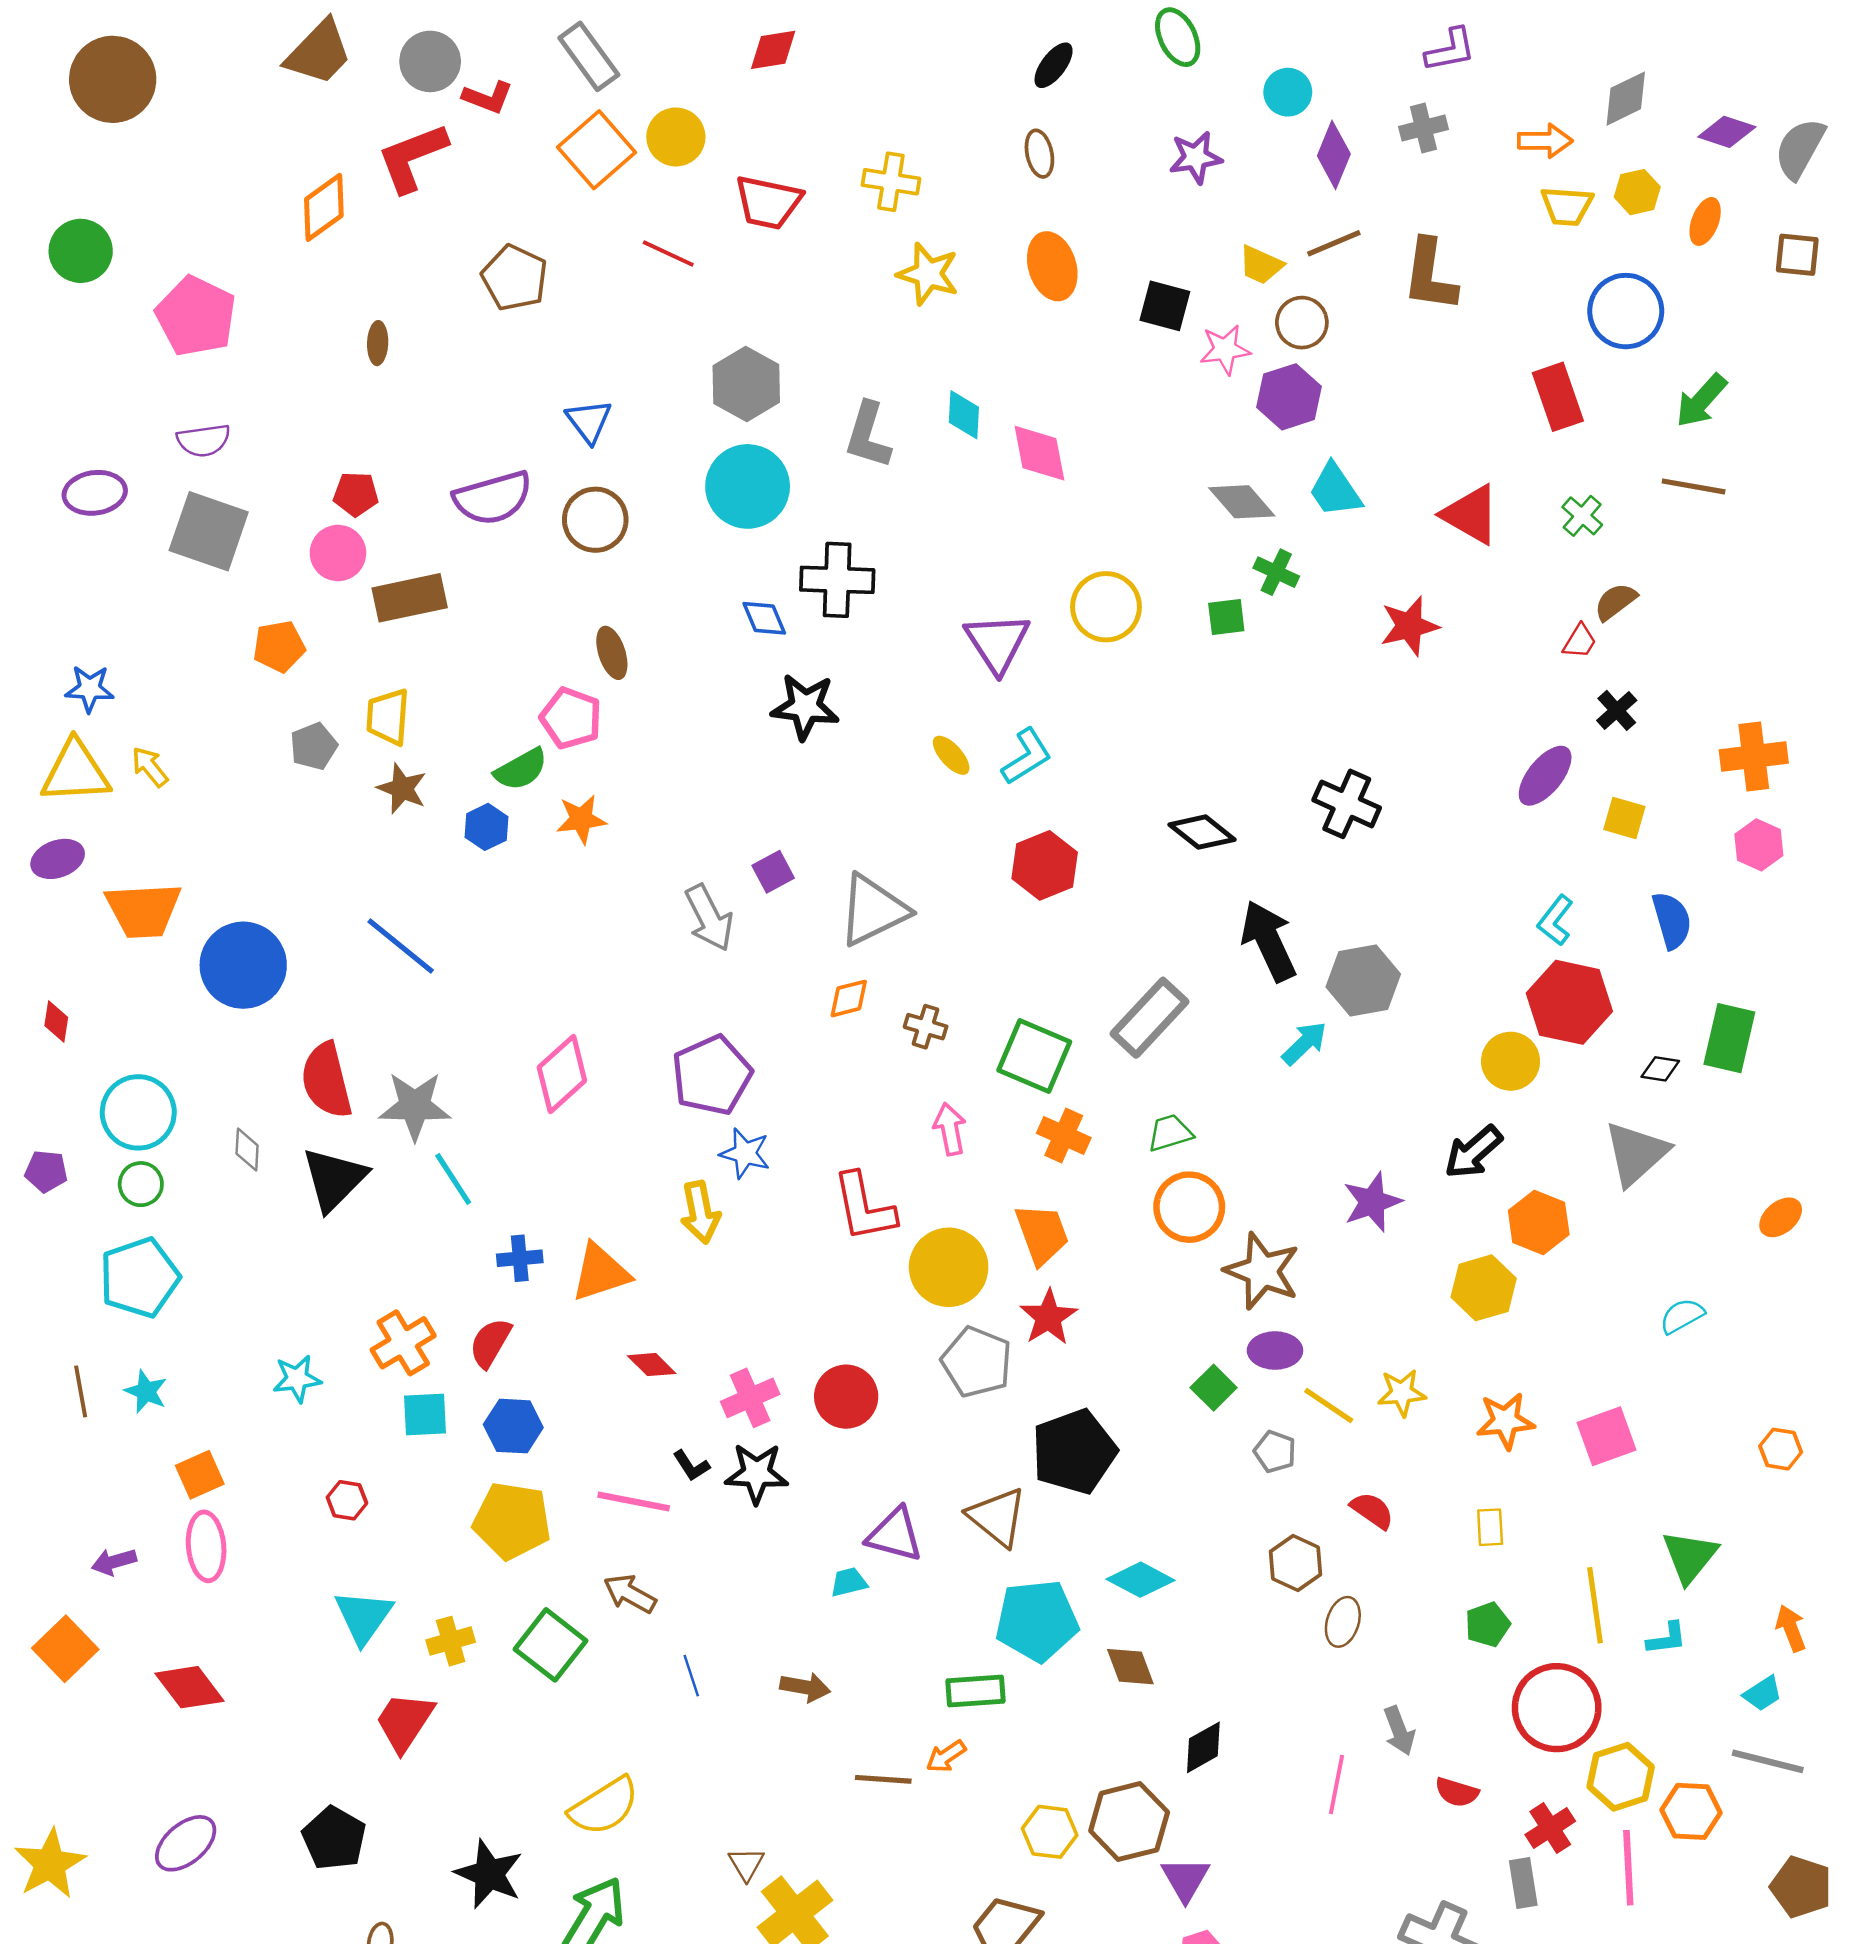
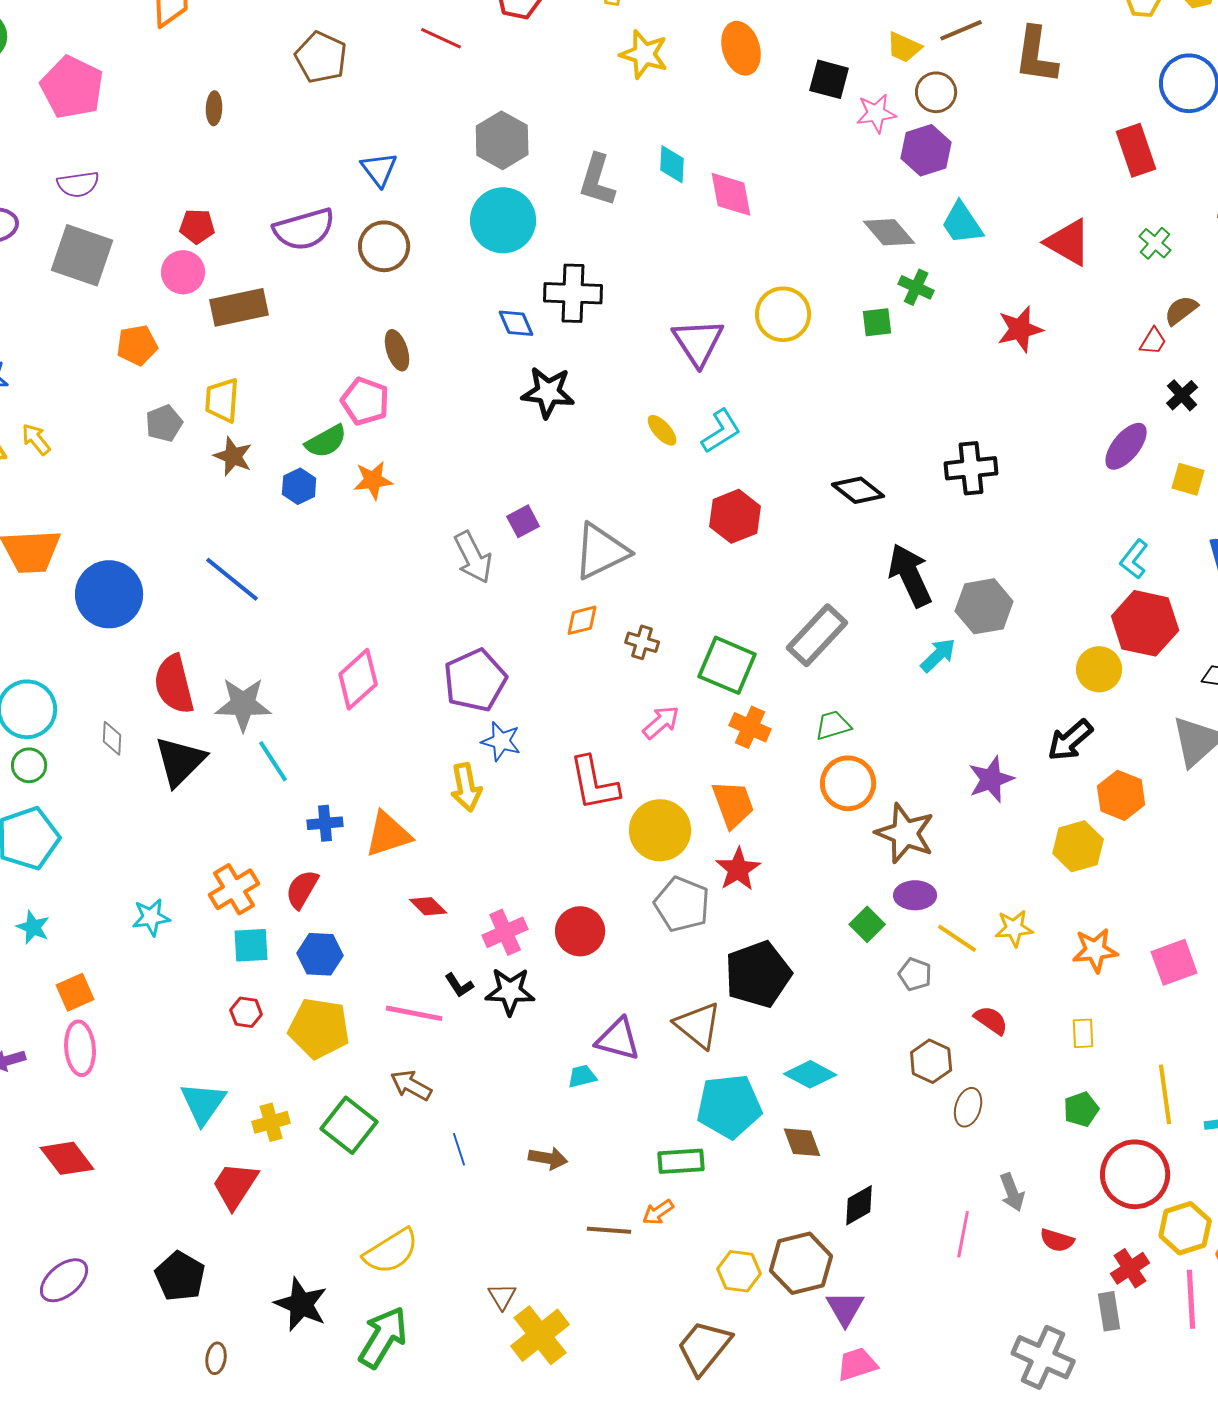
black cross: (1347, 804) -> (971, 468), turned -30
pink arrow: (950, 1129) -> (661, 722), turned 60
red hexagon: (347, 1500) -> (246, 1012), moved

